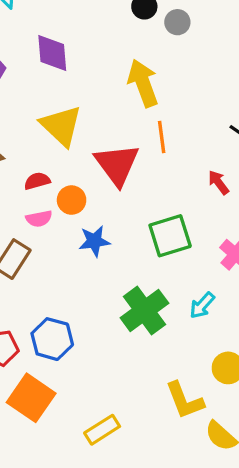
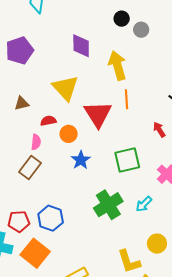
purple diamond: (52, 53) -> (81, 46), moved
pink semicircle: (39, 219) -> (36, 142), moved, turned -77
blue star: (94, 241) -> (81, 160), turned -30

